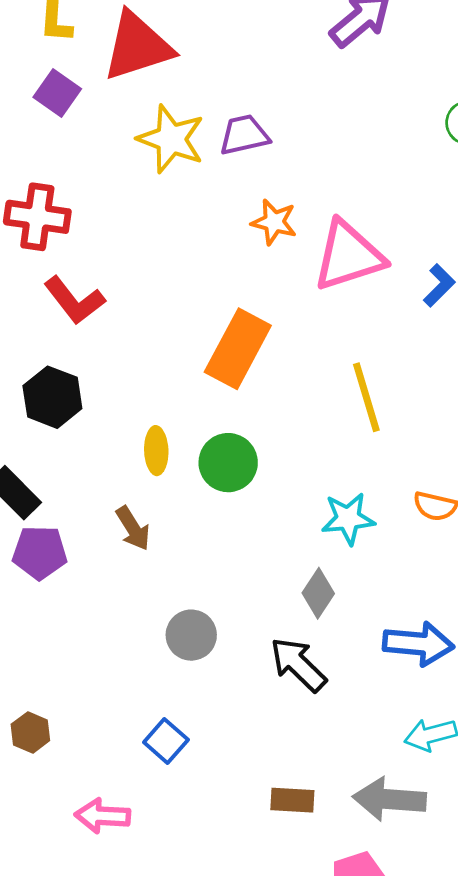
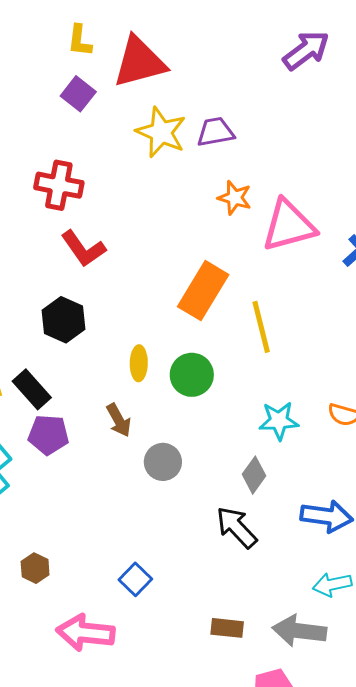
yellow line: (366, 397) -> (261, 327), moved
gray circle: (191, 635) -> (163, 462), moved
pink arrow: (102, 816) -> (86, 633), size x1.4

